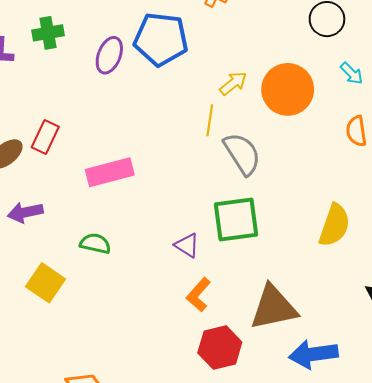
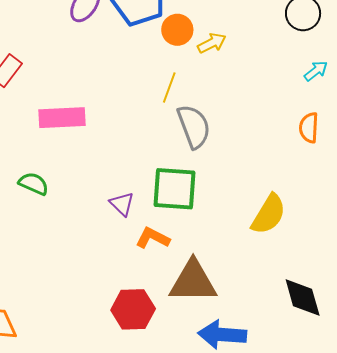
cyan arrow: (352, 73) -> (316, 71), turned -95
yellow arrow: (233, 83) -> (212, 43), moved
orange circle: (288, 89) -> (177, 30), moved, size x0.6
orange L-shape: (198, 295) -> (153, 238), moved, turned 64

